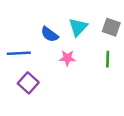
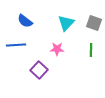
blue semicircle: (50, 34) -> (25, 21), moved
purple square: (28, 83) -> (39, 70), moved

